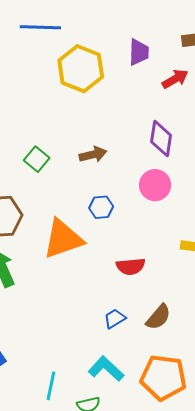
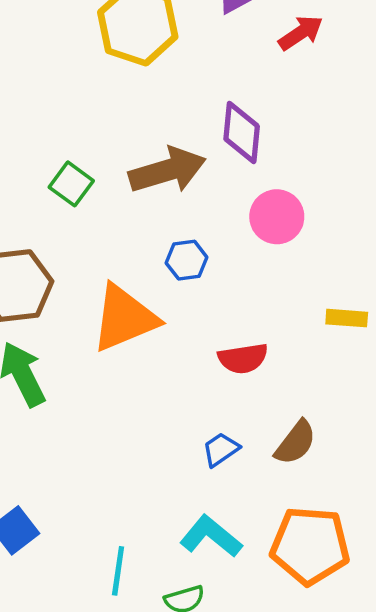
purple diamond: (161, 138) -> (242, 132), moved
brown arrow: (93, 154) -> (167, 170), size x1.6

